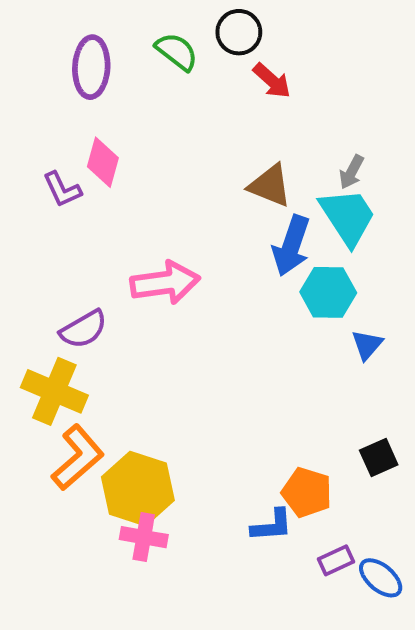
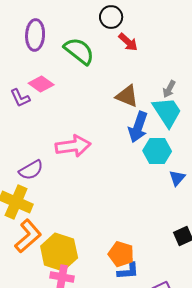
green semicircle: (177, 52) -> (79, 51), moved, size x1.4
pink diamond: (103, 162) -> (41, 84), turned -70
orange pentagon: (307, 492) -> (121, 254), moved

